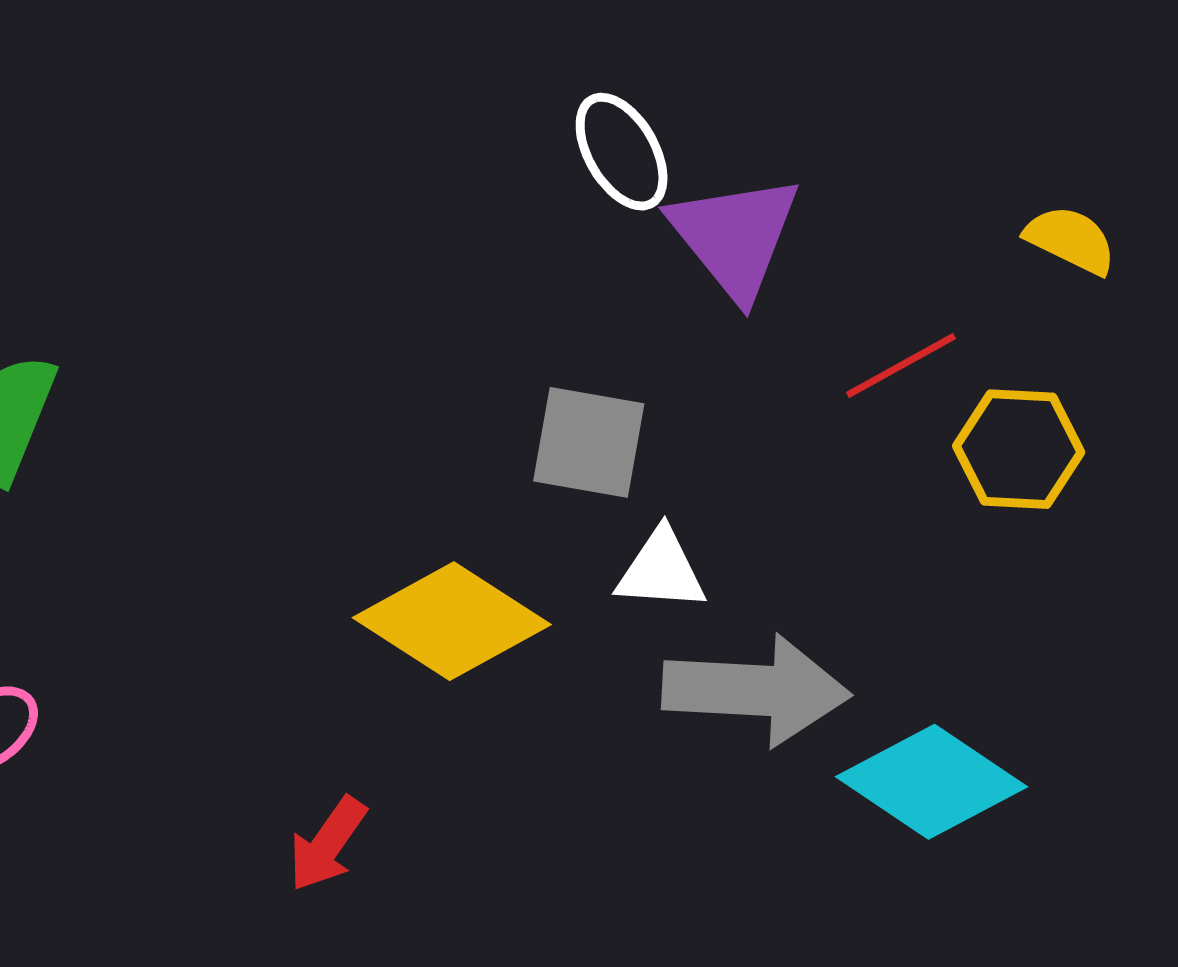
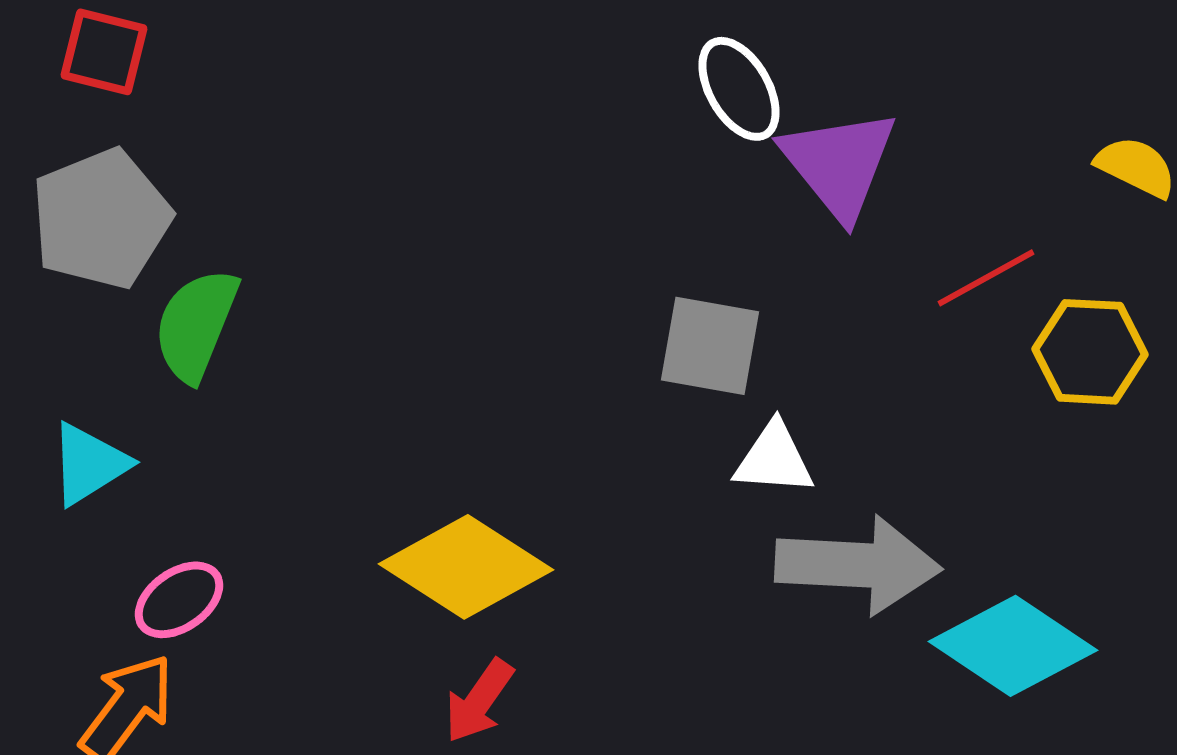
yellow diamond: (452, 621) -> (466, 567), moved

